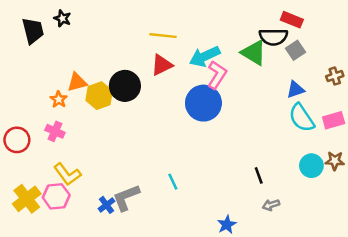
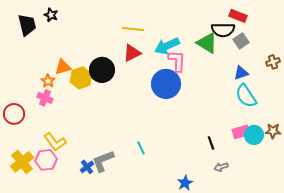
pink L-shape: (217, 75) -> (177, 61), turned -30
pink rectangle: (334, 120) -> (241, 132), moved
pink cross: (55, 131) -> (45, 98), moved

